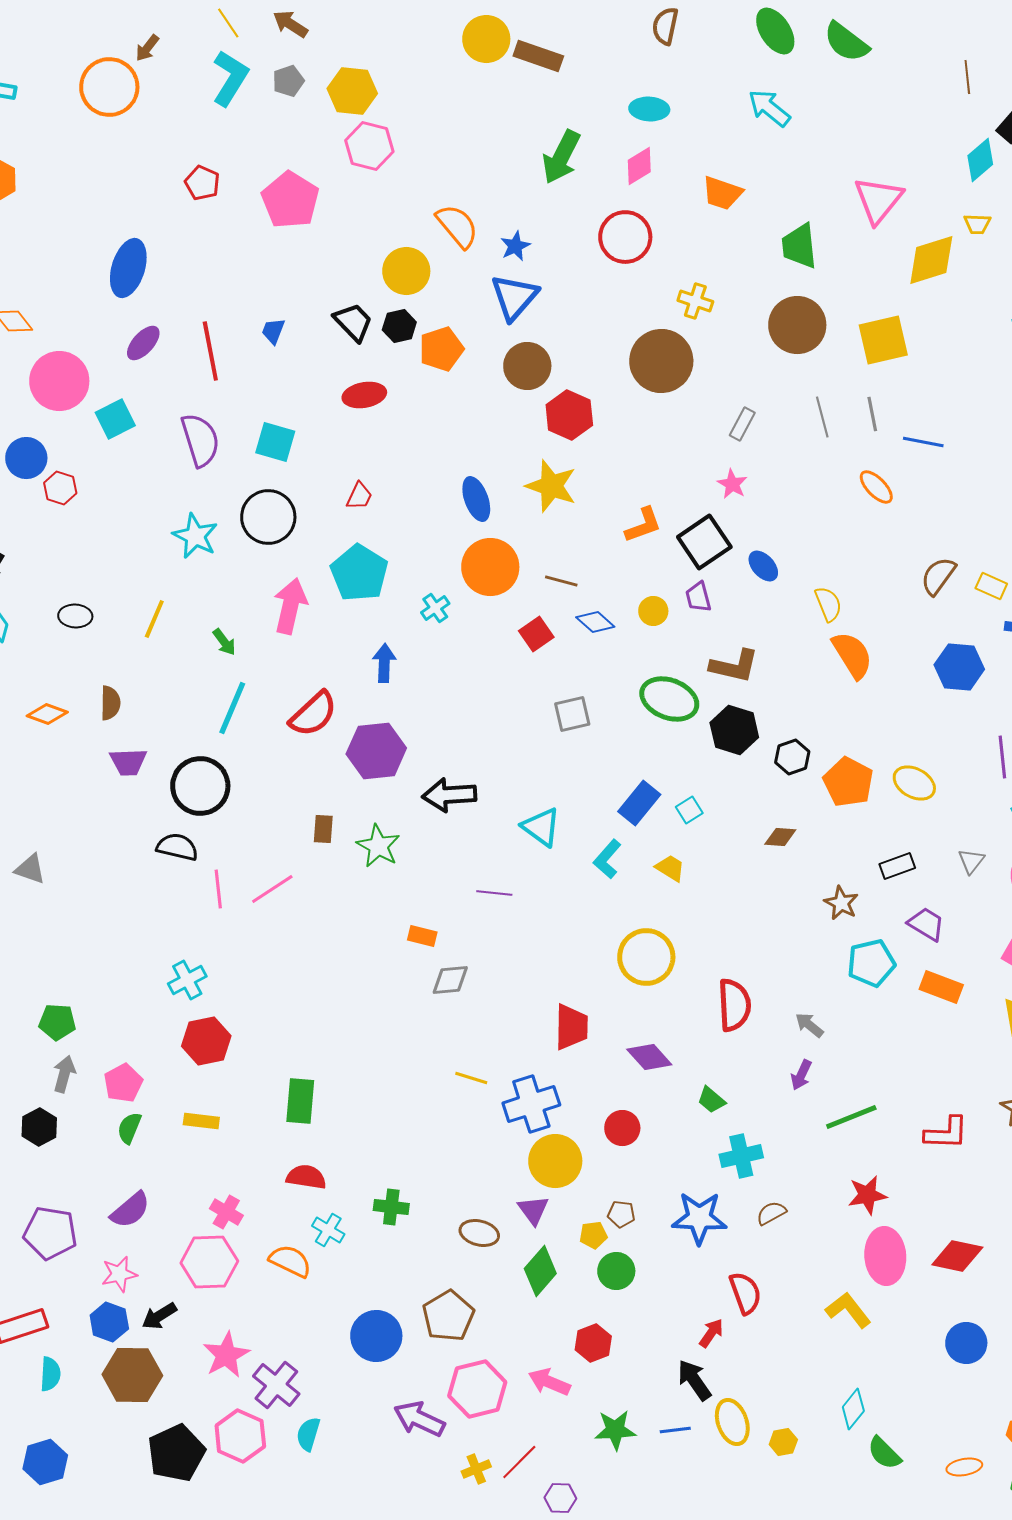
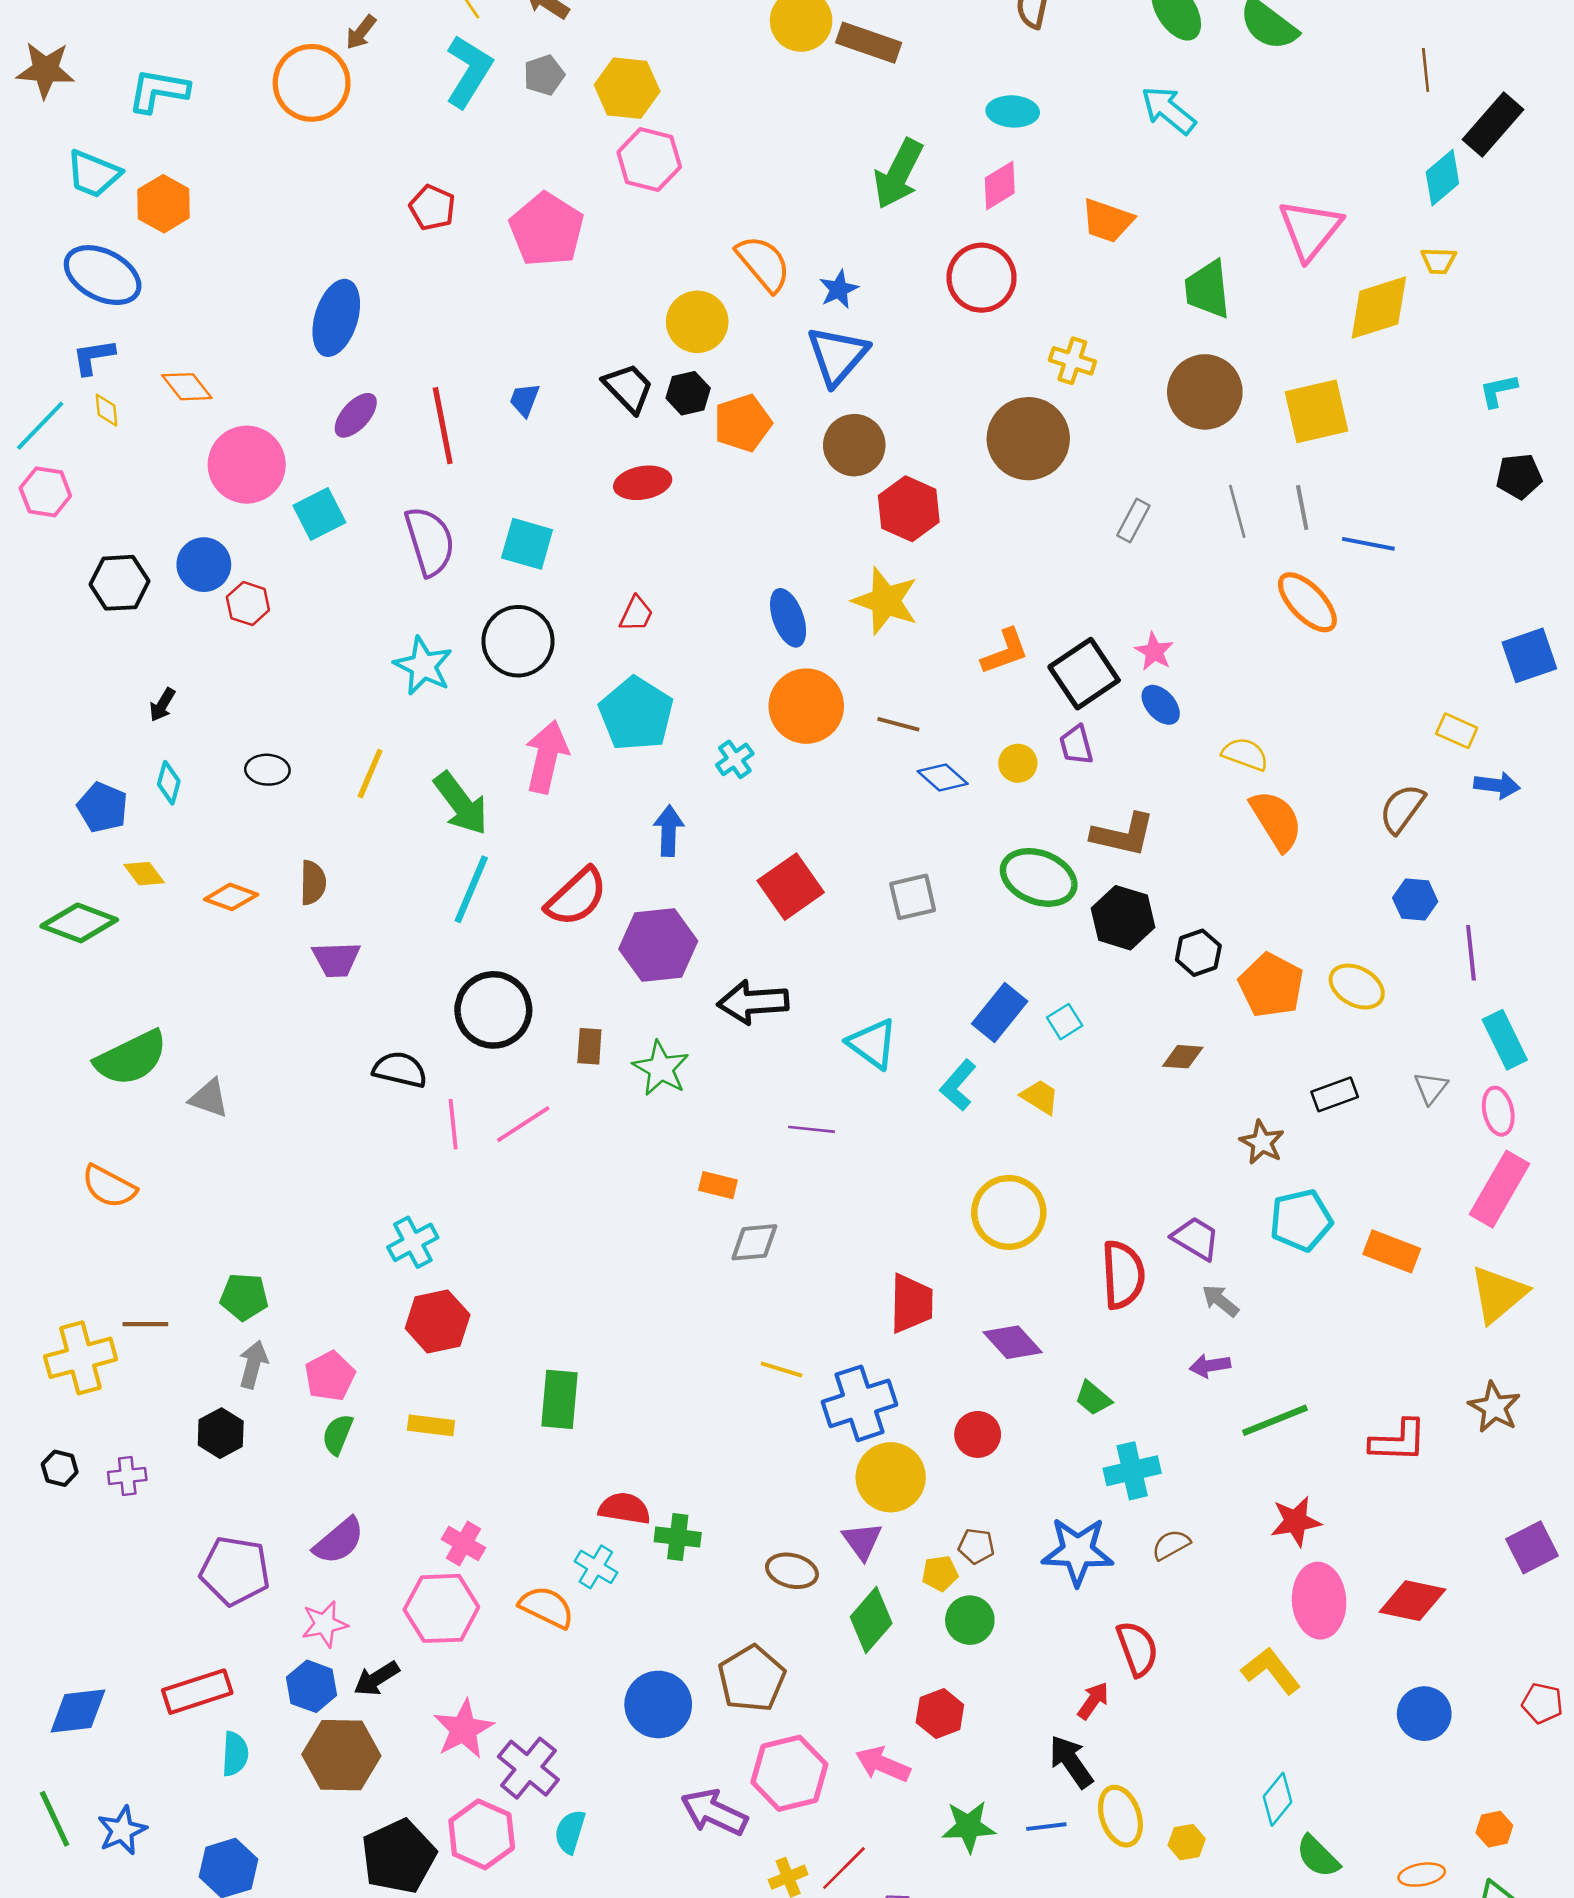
pink star: (732, 484) -> (1154, 652), moved
orange ellipse: (876, 487) -> (1307, 602), size x1.4
brown semicircle: (938, 576) -> (1402, 809), moved
yellow semicircle: (828, 604) -> (1245, 754), turned -48
red square: (536, 634) -> (791, 887), moved, size x1.4
green arrow: (224, 642) -> (461, 803), size x1.8
blue hexagon: (959, 667) -> (1415, 900), moved, size x0.7
black circle: (200, 786) -> (493, 1010), moved
purple trapezoid: (926, 924) -> (1196, 1238), moved
purple arrow: (801, 1075) -> (1210, 1366), turned 56
red semicircle: (306, 1177) -> (624, 1508), moved

